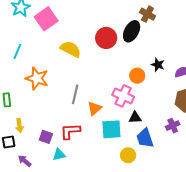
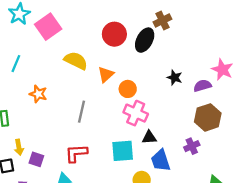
brown cross: (147, 14) -> (162, 21), turned 35
red circle: (106, 38) -> (114, 34), moved
orange circle: (137, 76) -> (128, 89), moved
orange star: (37, 78) -> (38, 94), size x0.7
orange triangle: (94, 108) -> (106, 74), moved
purple square: (46, 137) -> (36, 159), moved

